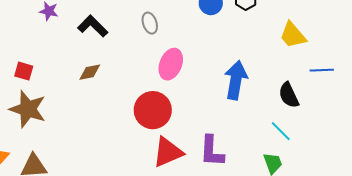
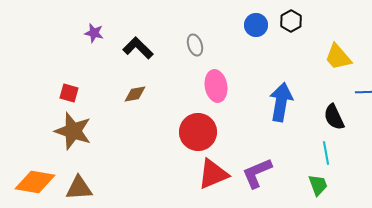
pink ellipse: (171, 64) -> (216, 86), turned -32
cyan line: (281, 131) -> (326, 153), turned 35
purple L-shape: (212, 151) -> (257, 173), turned 64

